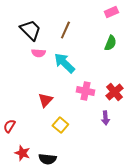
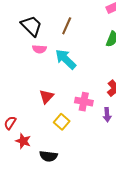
pink cross: (85, 91) -> (84, 102), moved
red star: (22, 153) -> (23, 141), moved

